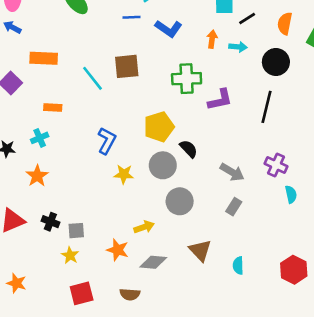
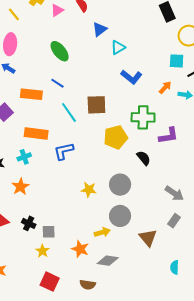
blue line: (132, 17) -> (57, 83), moved, turned 32
orange arrow: (212, 39) -> (165, 88), turned 32
orange rectangle: (53, 107) -> (36, 133), size x1.6
yellow pentagon: (159, 127) -> (116, 137), moved
blue L-shape: (107, 141) -> (64, 151), moved, turned -135
black semicircle: (189, 149) -> (144, 158), moved
gray circle: (180, 201) -> (120, 216), moved
brown triangle: (200, 250) -> (148, 238), moved
red square: (82, 293) -> (50, 282), turned 36

